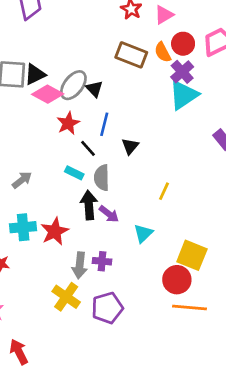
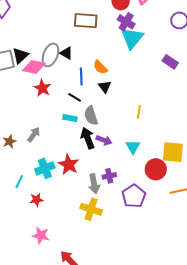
orange semicircle: (163, 52) -> (100, 67), moved
red star: (68, 123) -> (42, 88), moved
red circle: (177, 280) -> (156, 169), moved
purple pentagon: (107, 308) -> (134, 196), moved

